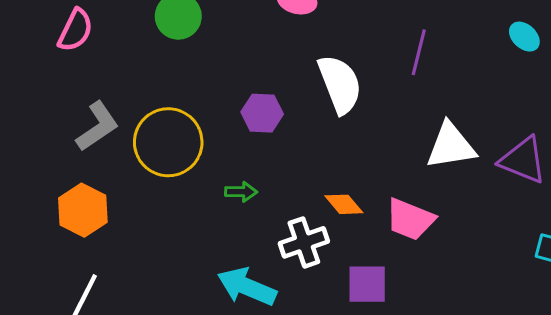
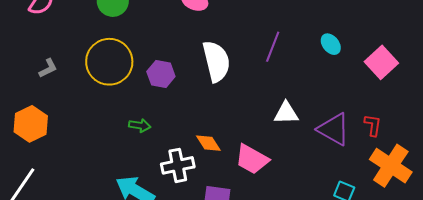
cyan ellipse: (524, 37) -> (331, 44), moved
gray L-shape: (97, 126) -> (48, 68), size x0.6
yellow circle: (168, 142) -> (109, 62), moved
white triangle: (451, 146) -> (286, 113), size x0.7

